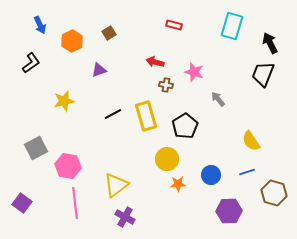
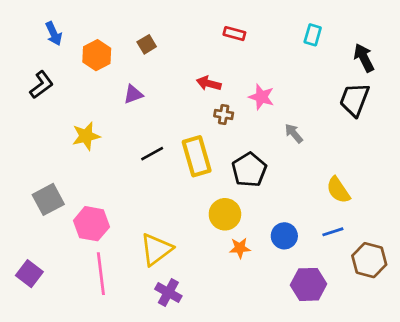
cyan rectangle: (232, 26) -> (313, 35), size x0.6

